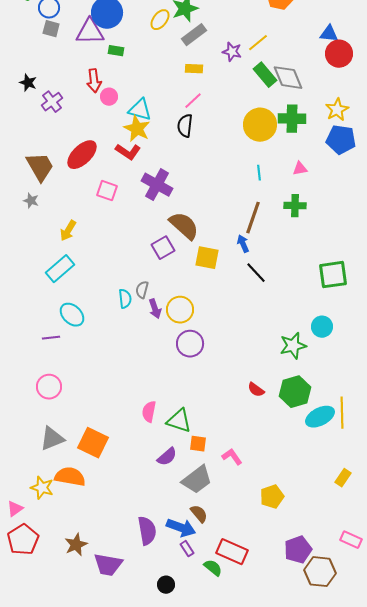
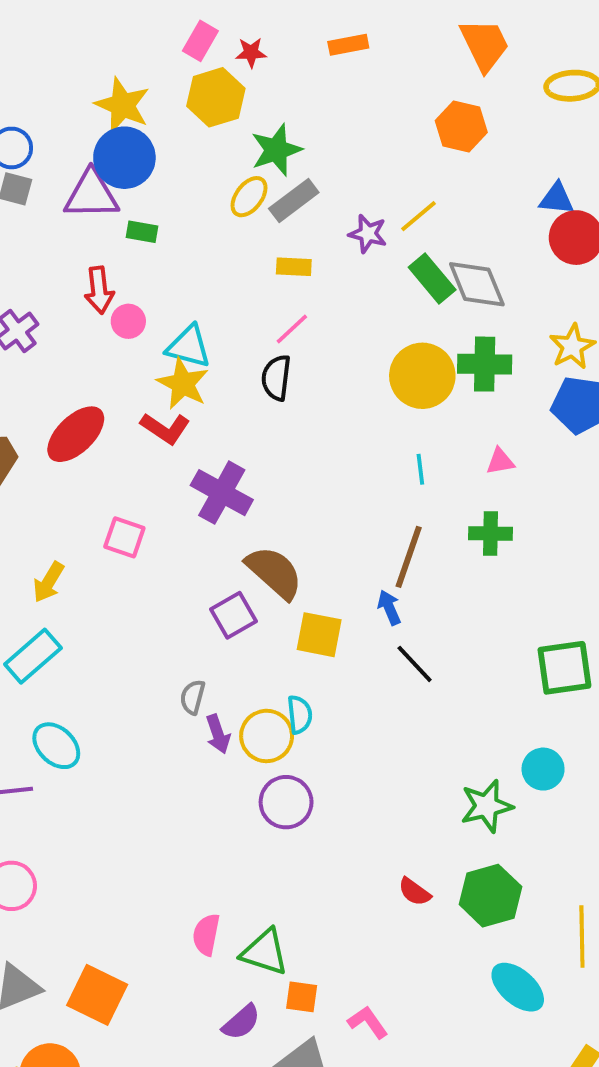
yellow ellipse: (160, 20) -> (249, 197), moved
pink square: (107, 191) -> (124, 537), moved
cyan semicircle: (125, 299) -> (300, 715), moved
cyan ellipse: (320, 417) -> (518, 987), moved, turned 68

